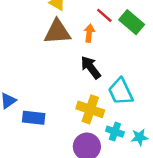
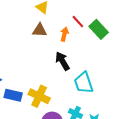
brown triangle: (57, 32) -> (40, 30), size x0.7
yellow cross: (90, 109) -> (39, 96), moved

